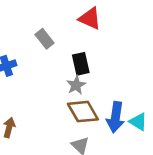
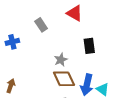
black rectangle: (81, 64) -> (89, 46), moved

